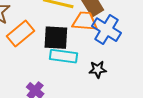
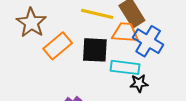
cyan rectangle: (63, 56) -> (125, 67), moved

